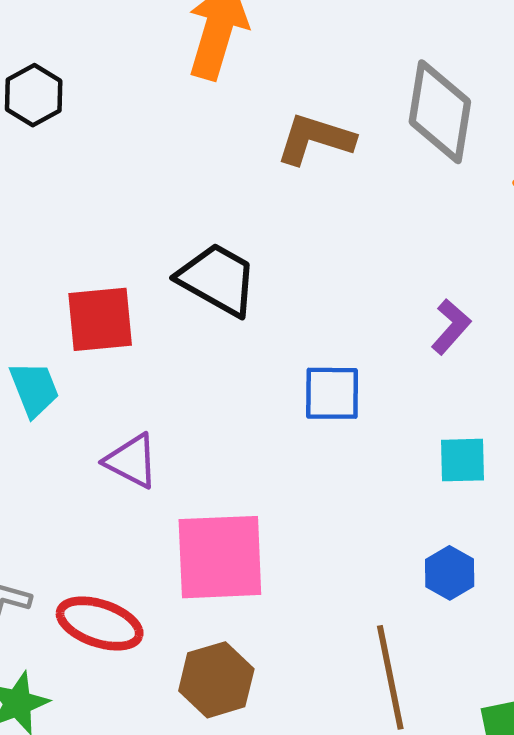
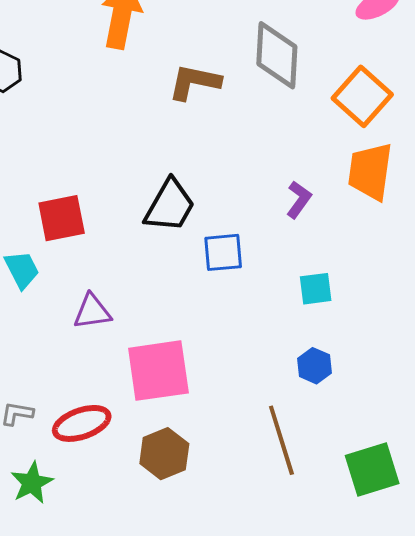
black trapezoid: (217, 279) -> (170, 206), moved, turned 96
purple triangle: (131, 461) -> (92, 312), turned -30
red ellipse: (100, 623) -> (82, 423), turned -32

